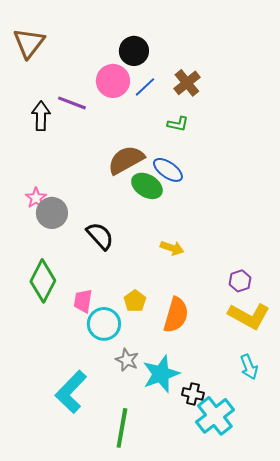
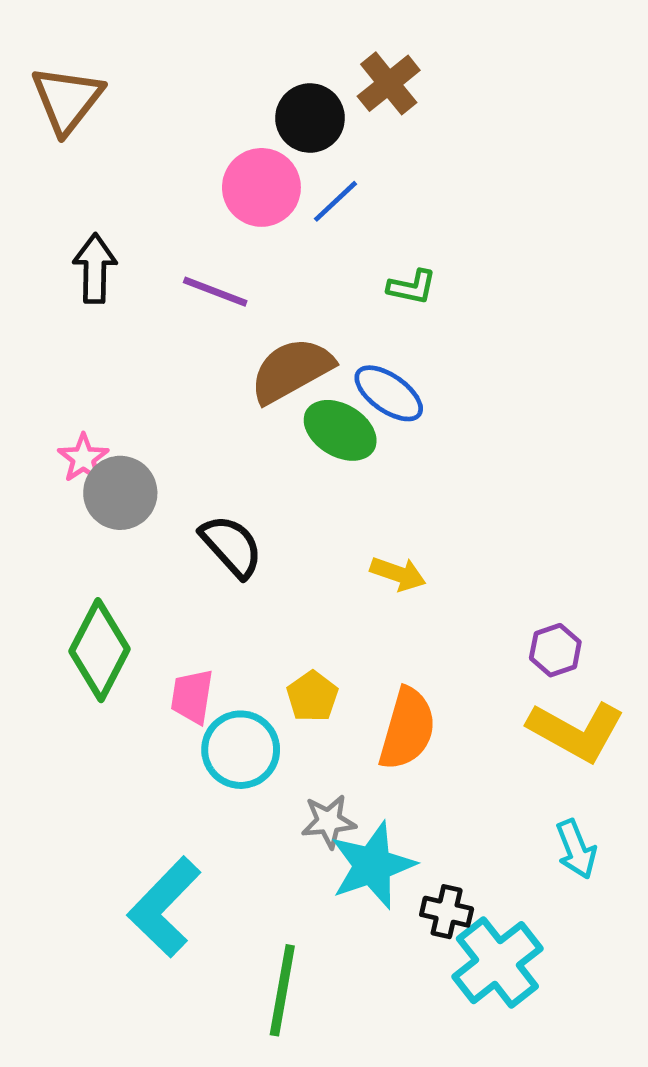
brown cross: (187, 83) -> (389, 83), moved
purple line: (72, 103) -> (215, 292), moved
gray star: (127, 360) -> (329, 821), moved, turned -30

